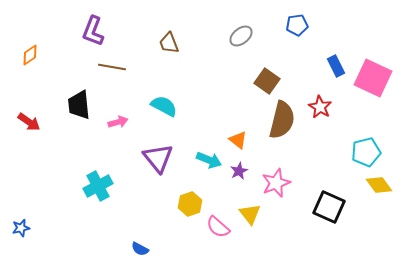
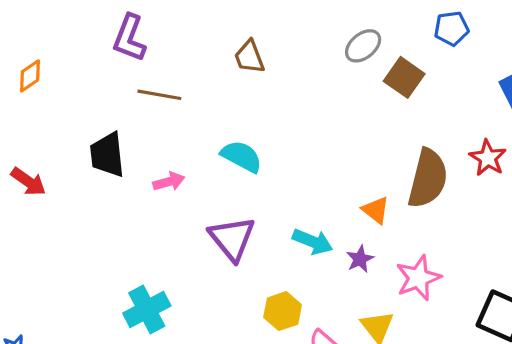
brown square: (267, 81) -> (404, 77), moved
orange triangle: (238, 140) -> (376, 210), moved
cyan cross: (98, 186) -> (147, 309), moved

